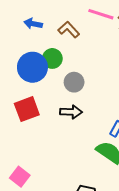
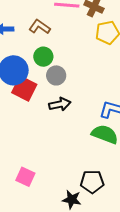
green circle: (52, 58) -> (43, 57), moved
red square: (27, 109) -> (24, 88), moved, turned -30

